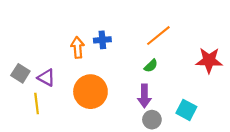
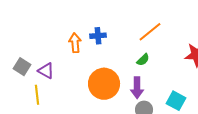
orange circle: (90, 92) -> (104, 84), moved

